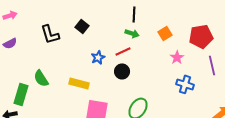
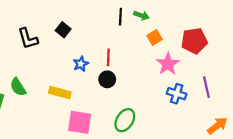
green arrow: (132, 33) -> (141, 15), moved
red line: (123, 51) -> (108, 57), turned -63
pink star: (177, 57) -> (168, 64), size x1.5
purple line: (212, 65) -> (206, 87), moved

